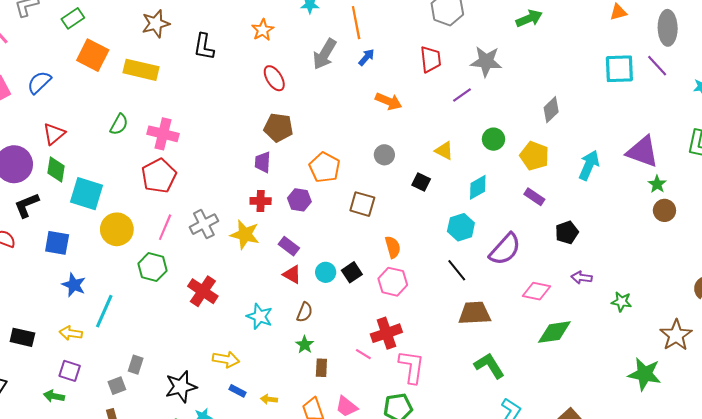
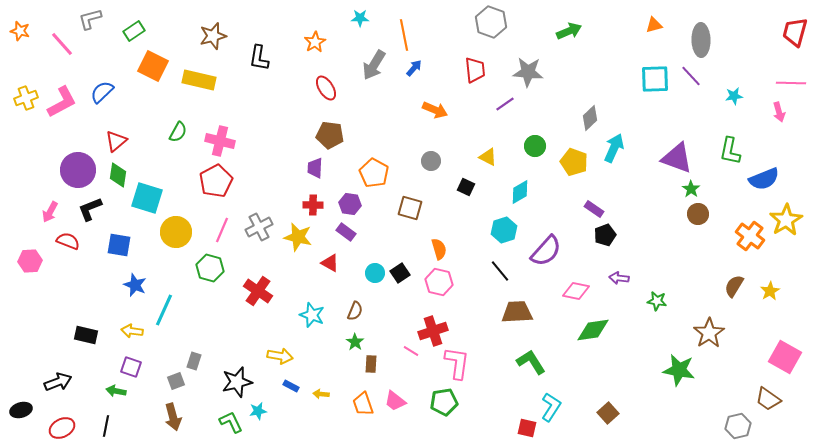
cyan arrow: (589, 165) -> (614, 148), moved
purple rectangle: (534, 197) -> (594, 209), moved
purple rectangle: (289, 246) -> (346, 232), moved
red triangle: (292, 274) -> (330, 263), moved

